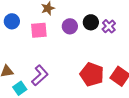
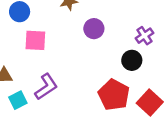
black circle: (91, 22) -> (132, 60), moved
pink square: (39, 30) -> (35, 40), moved

